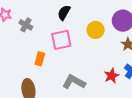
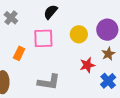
red star: (112, 76) -> (87, 65), moved
gray L-shape: (74, 82) -> (49, 82), turned 150

